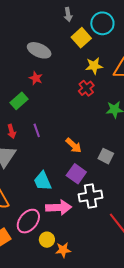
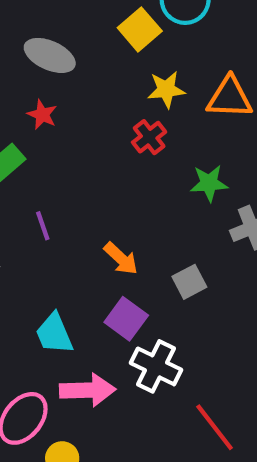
gray square: (106, 156) -> (189, 282), turned 35
white cross: (91, 196) -> (156, 366), turned 35

